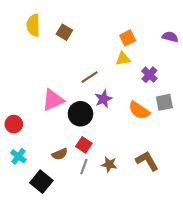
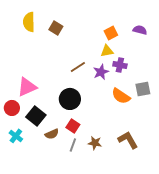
purple semicircle: (170, 37) -> (140, 30), moved
purple cross: (149, 75) -> (120, 65), moved, turned -32
purple star: (103, 99) -> (101, 72), moved
pink triangle: (53, 100) -> (27, 87), moved
black square: (41, 182) -> (36, 116), moved

